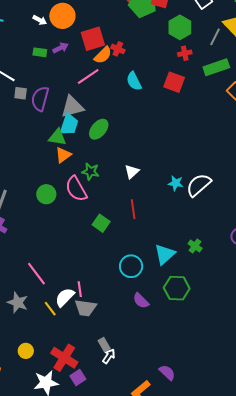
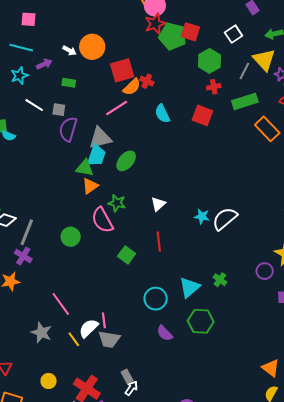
purple arrow: (60, 48) -> (44, 64), moved
gray square: (21, 93) -> (59, 110), moved
green circle: (46, 194) -> (71, 237), moved

